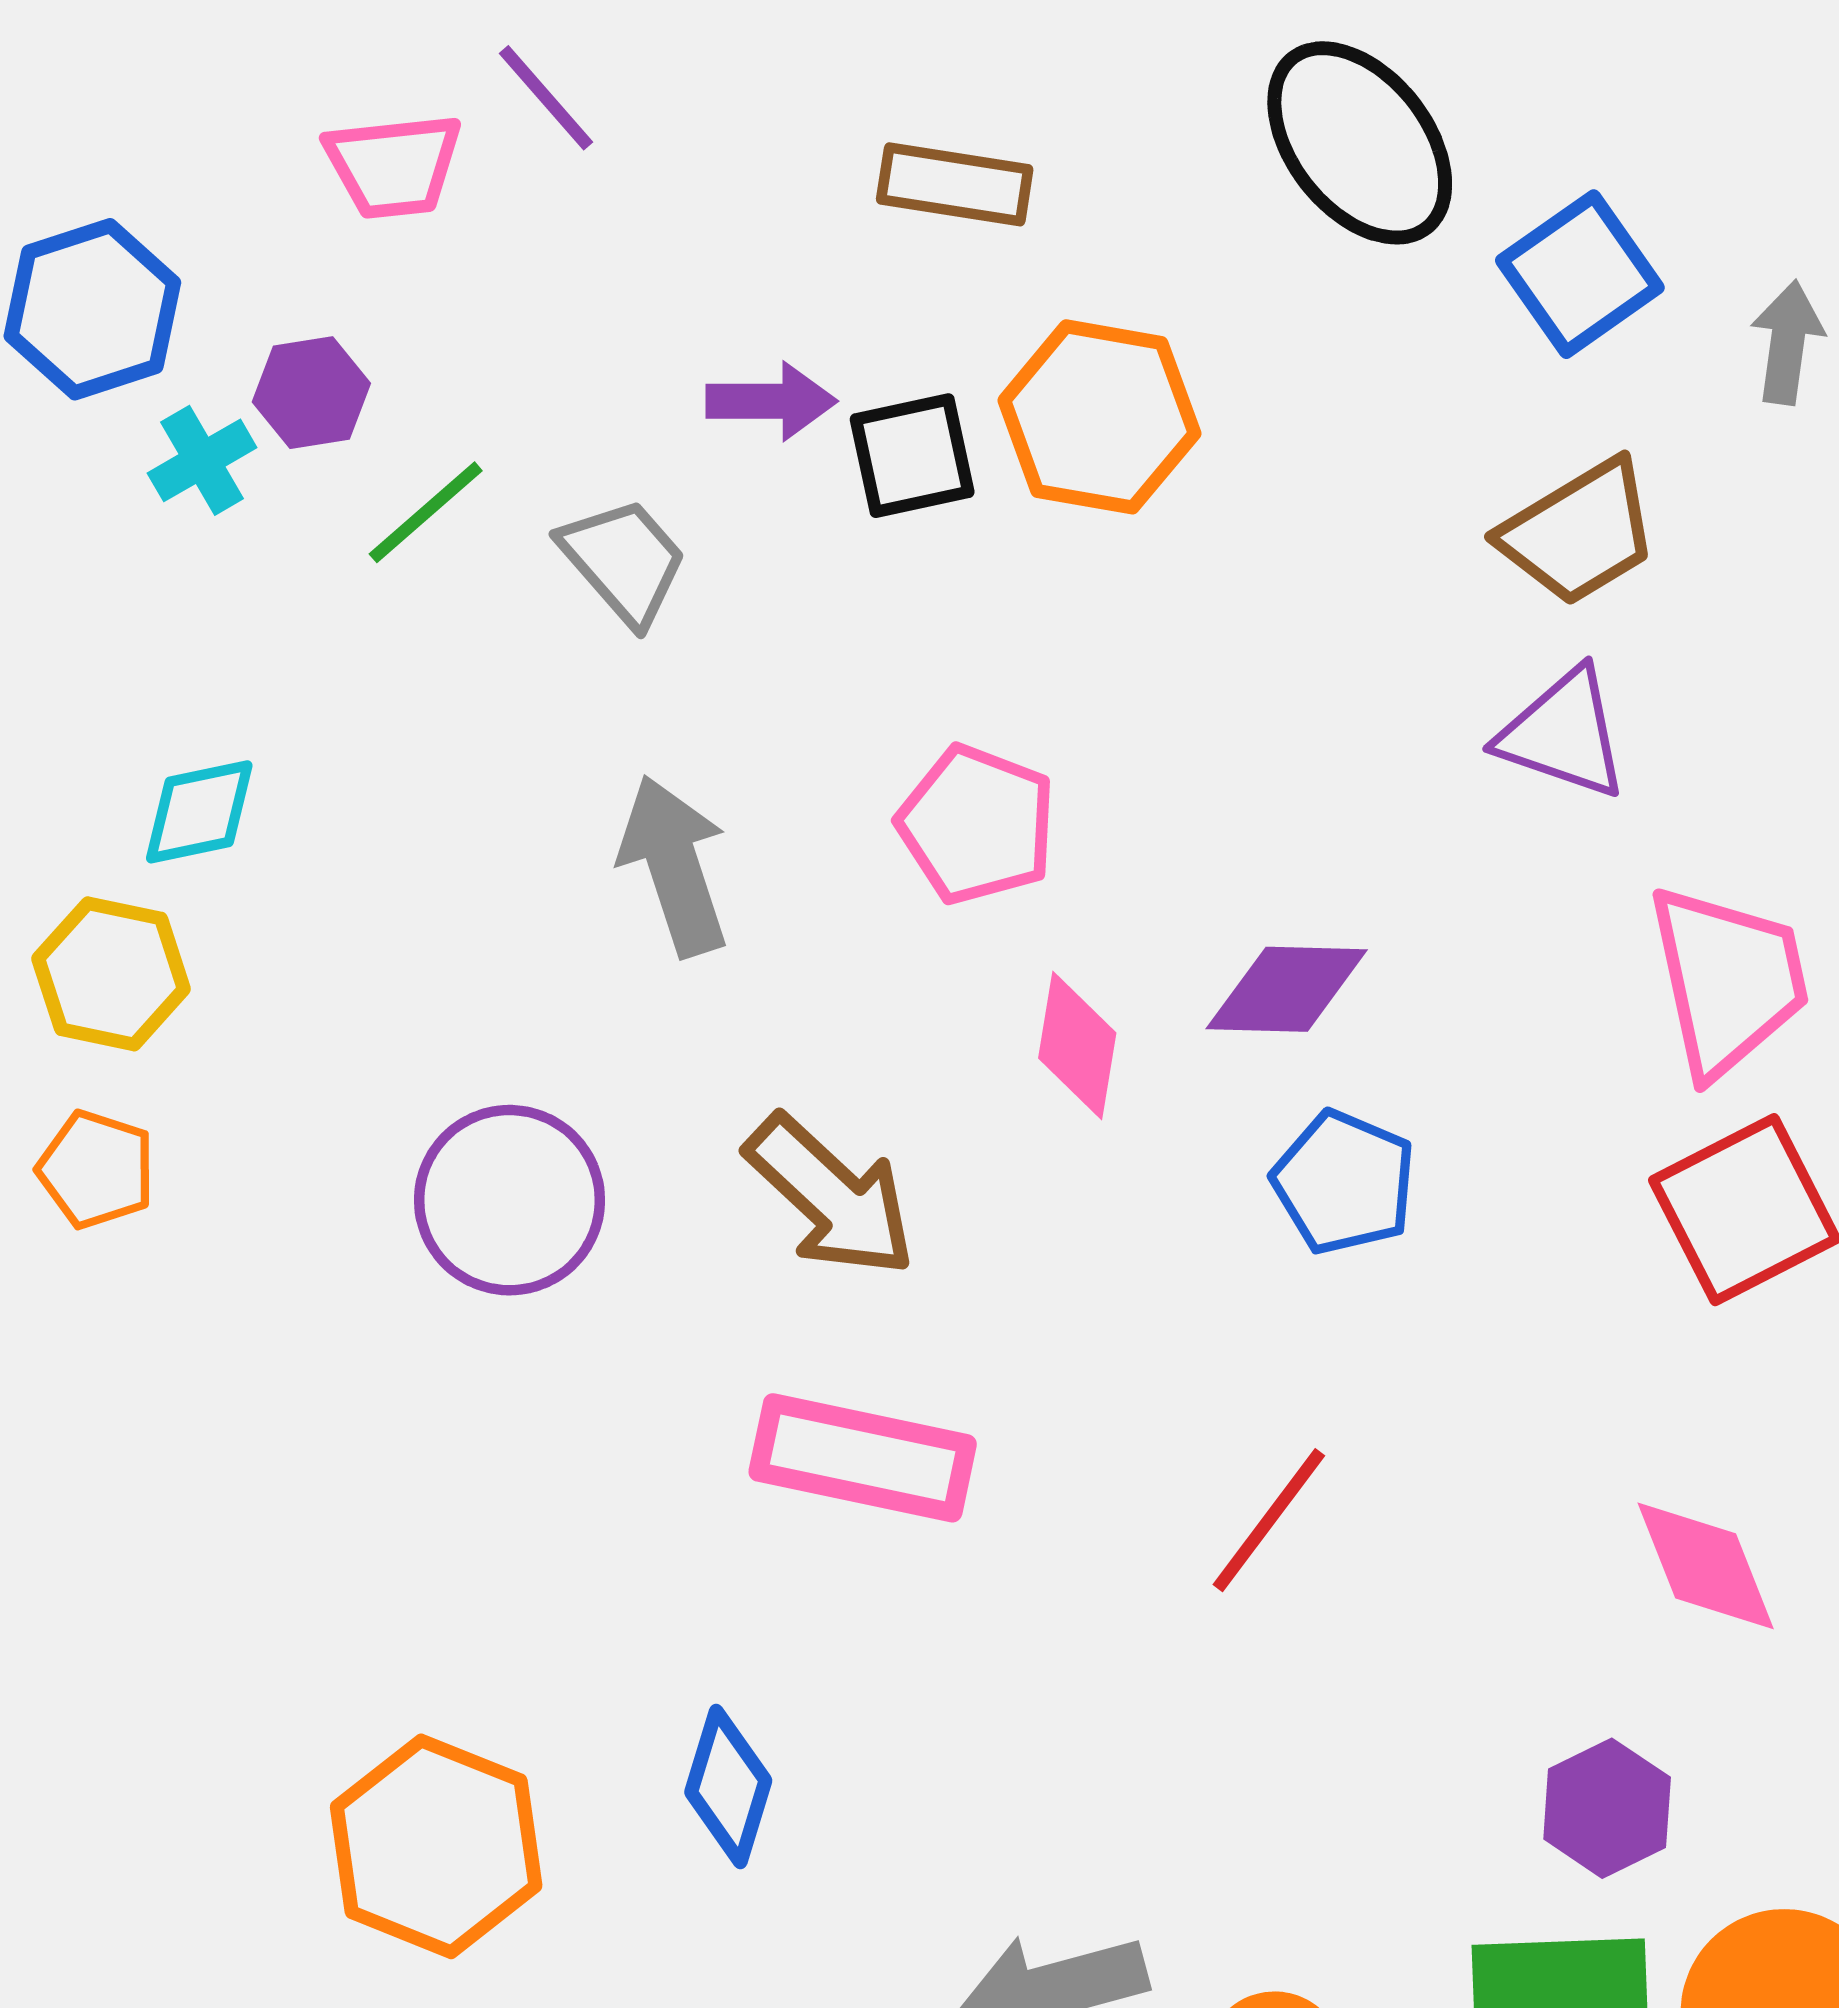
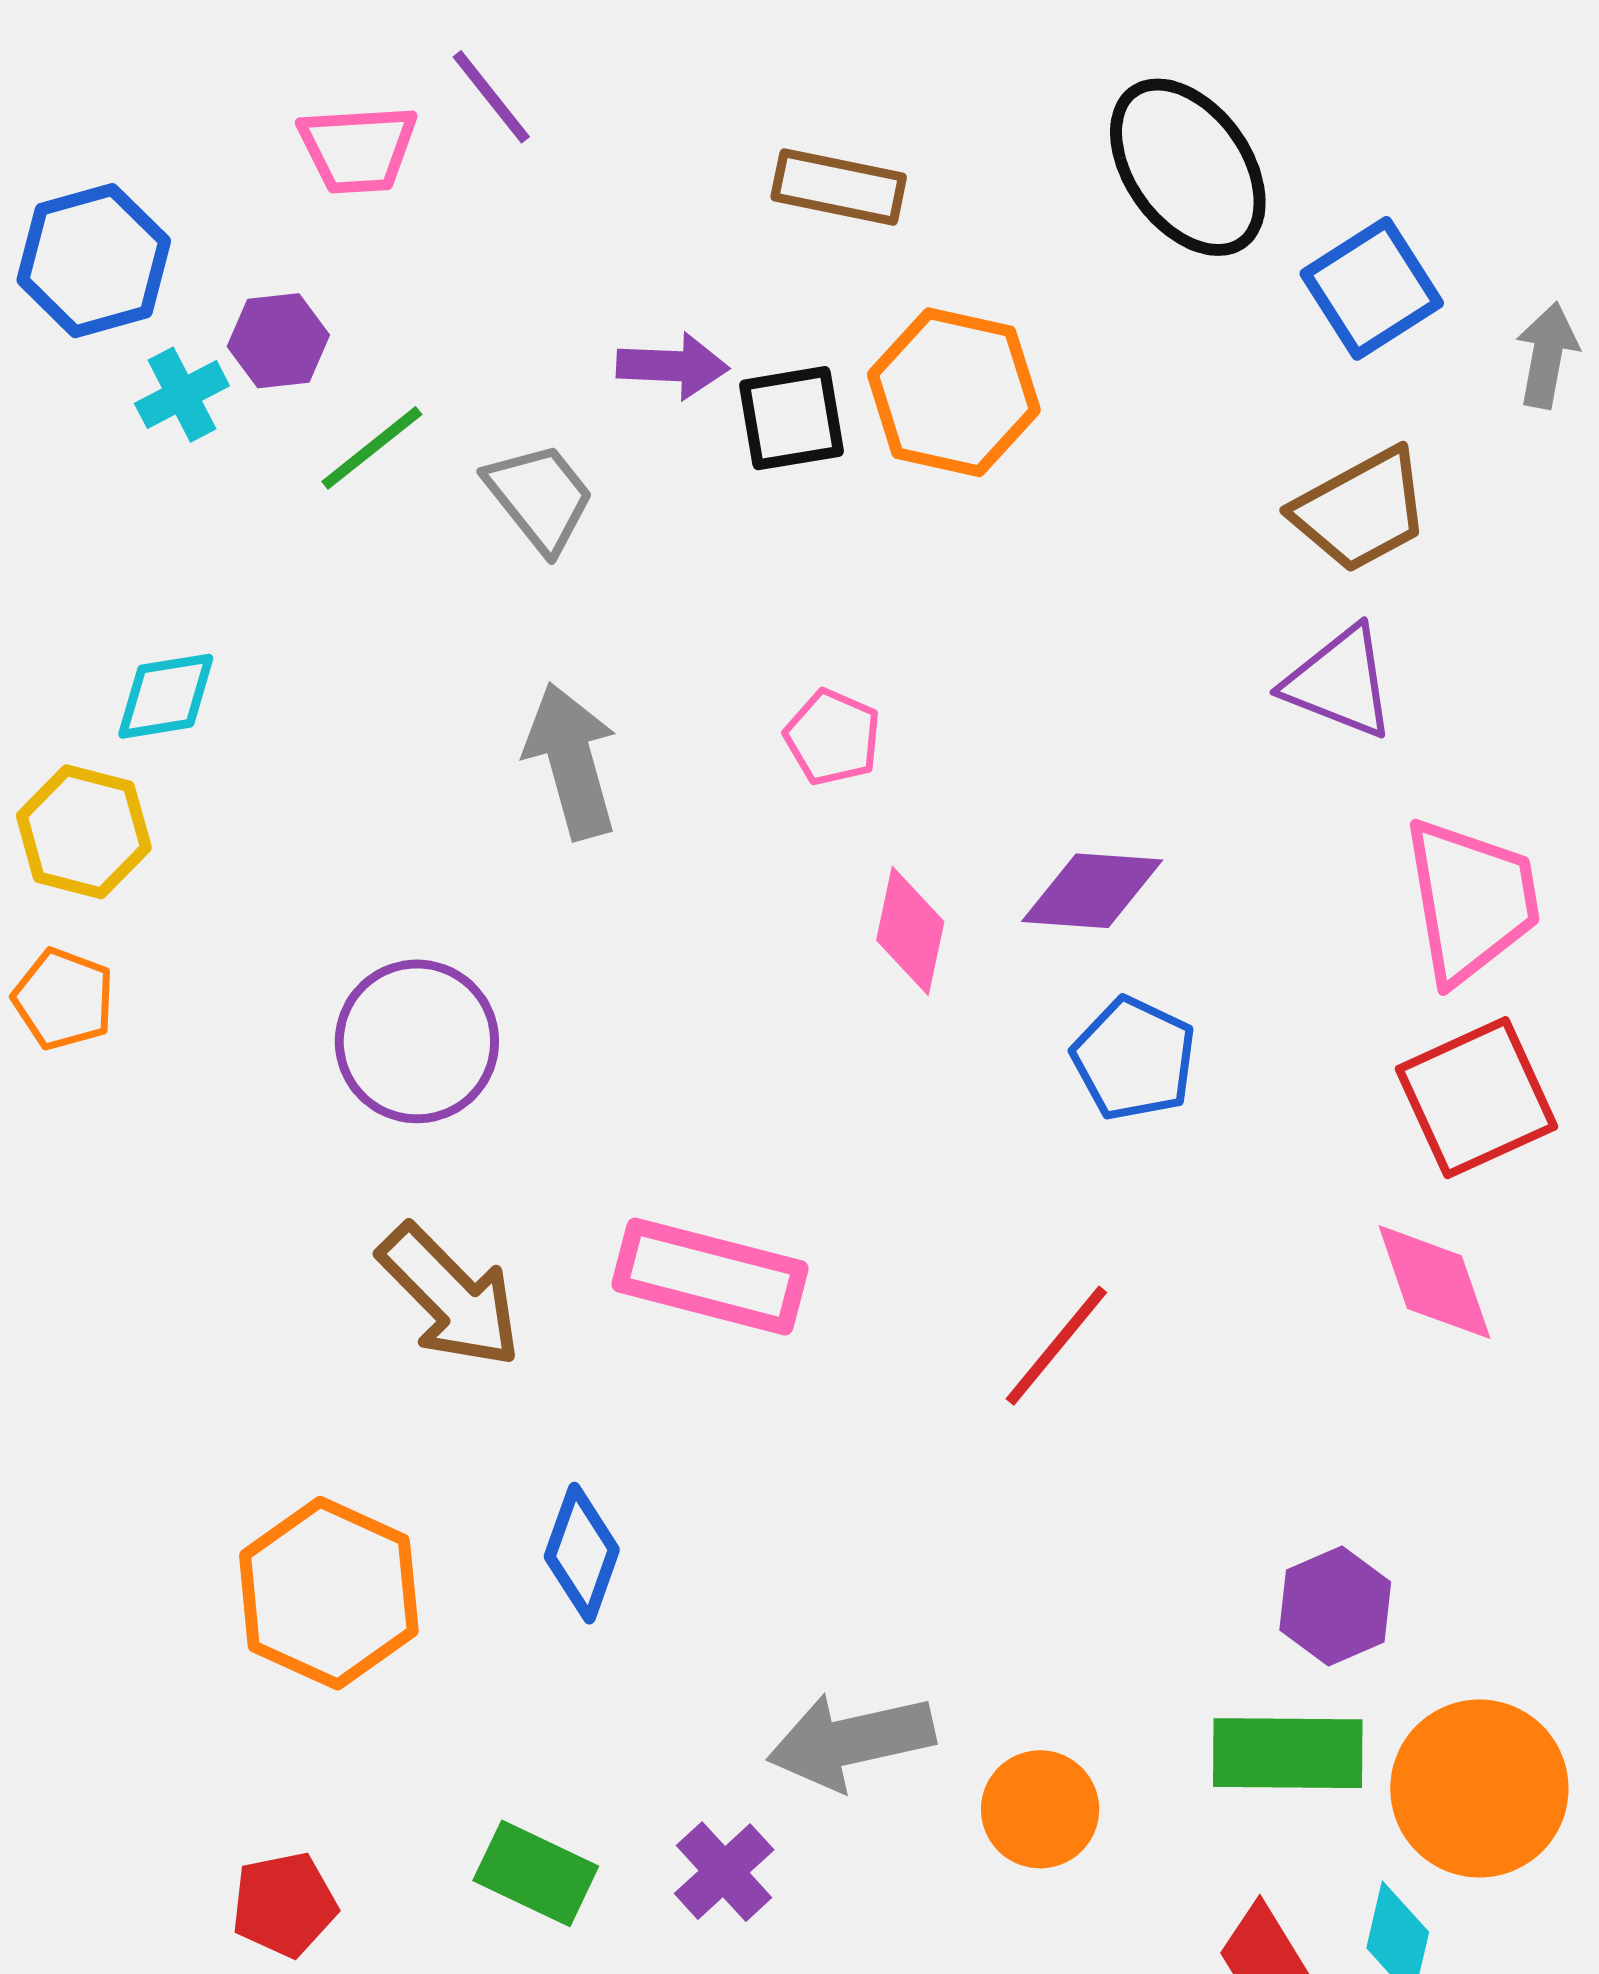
pink pentagon: (977, 825) -> (833, 737), size x0.7
brown arrow: (831, 1196) -> (450, 1296), moved
pink diamond: (1706, 1566) -> (1434, 1282), moved

